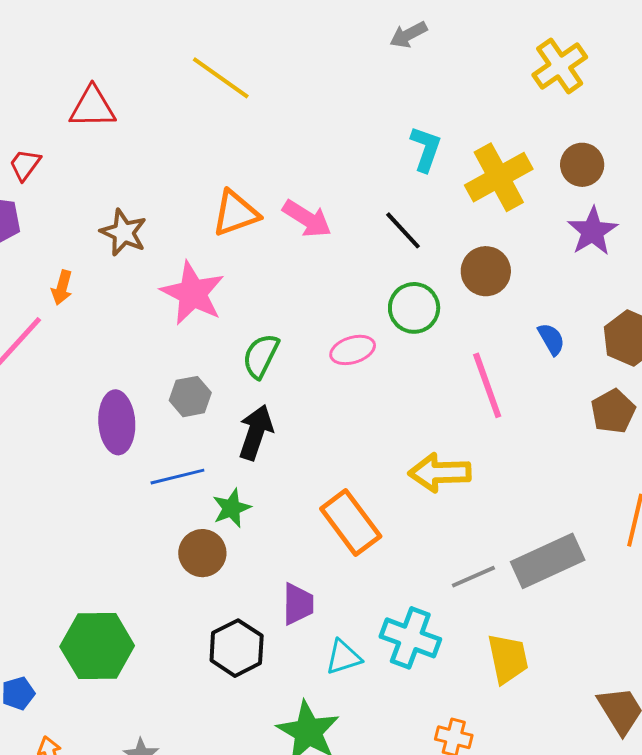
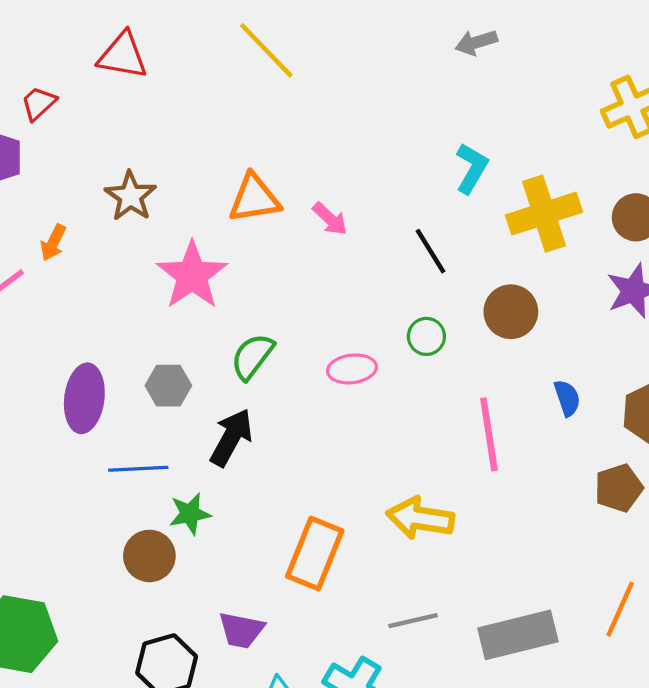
pink arrow: (307, 219) -> (330, 219), size x0.7
green circle: (414, 308) -> (426, 336), size x0.7
orange rectangle: (351, 522) -> (315, 553), turned 48
gray line: (473, 577) -> (413, 621), moved
purple trapezoid: (298, 604) -> (241, 630), turned 90

